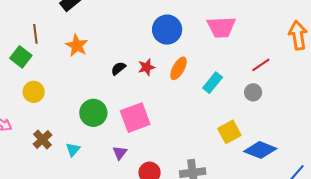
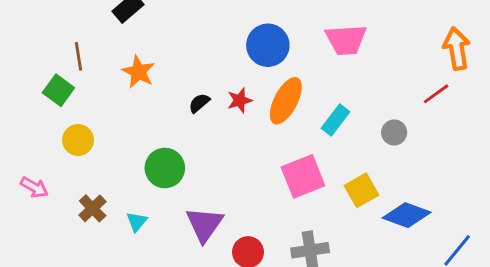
red line: (261, 65) -> (436, 94), moved
orange ellipse: (178, 68) -> (286, 101), size x1.4
pink square: (135, 118) -> (303, 176), moved
purple triangle: (120, 153) -> (204, 224), size x1.8

